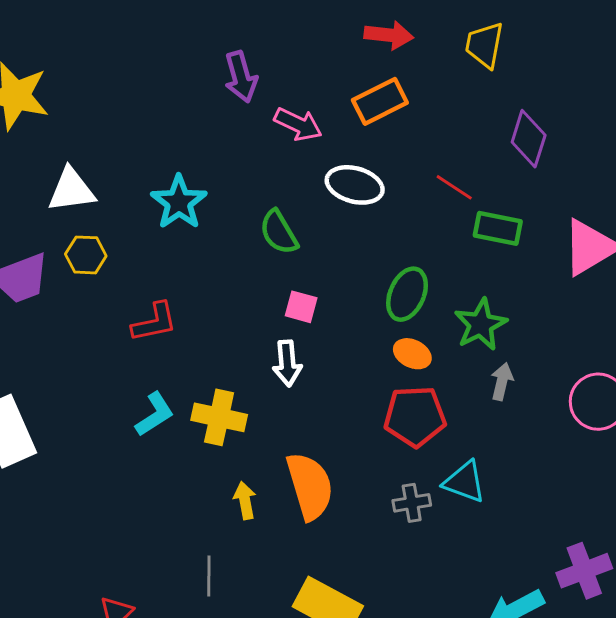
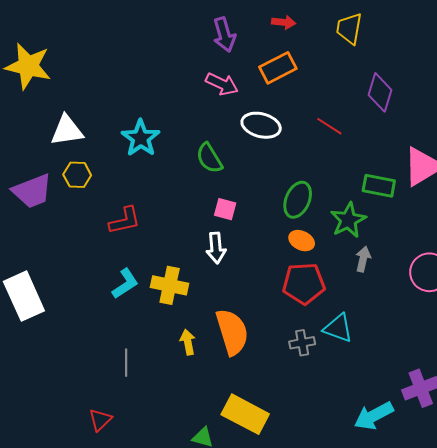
red arrow: (389, 35) -> (284, 22), size x0.7
purple arrow: (241, 77) -> (224, 35), moved
green rectangle: (498, 228) -> (379, 186), moved
gray line: (209, 576) -> (126, 363), moved

